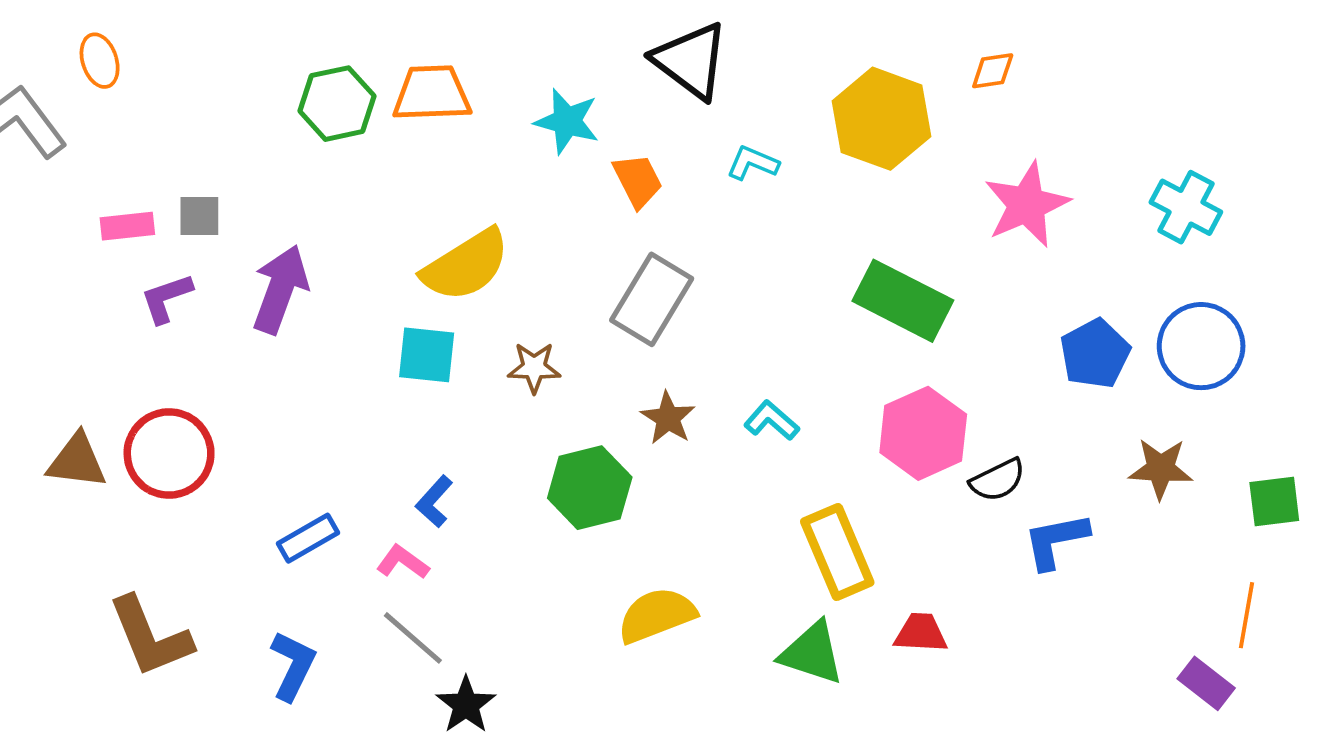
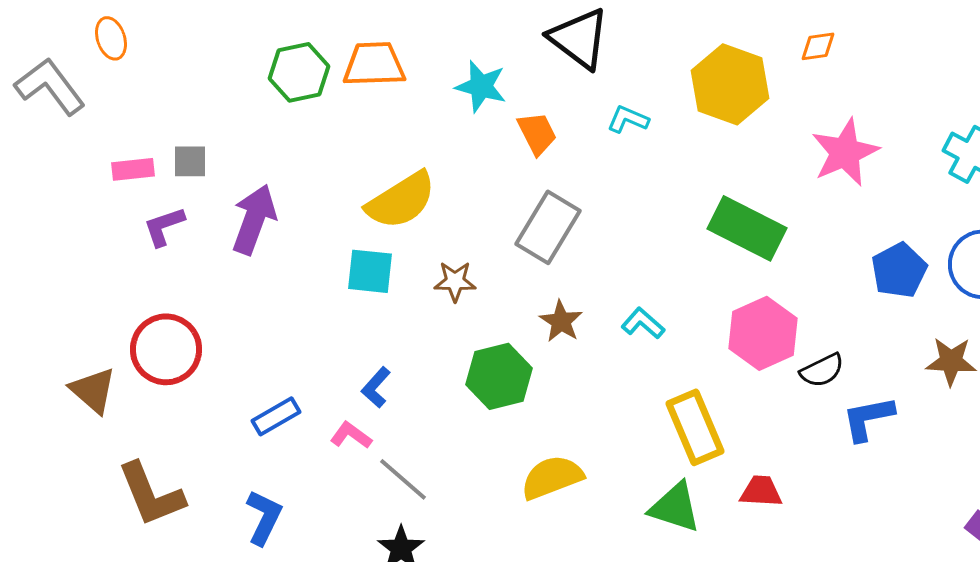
brown triangle: (77, 461) -> (93, 390), moved, turned 34
gray line: (413, 638) -> (403, 479), moved

